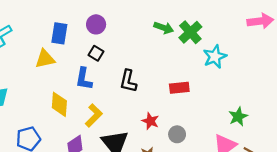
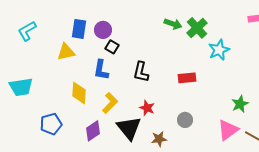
purple circle: (96, 24) -> (103, 30), moved
red star: (150, 121) -> (147, 108), moved

